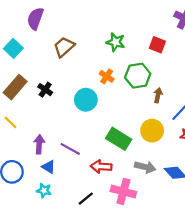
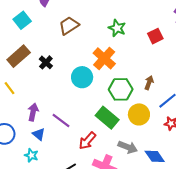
red square: (157, 45) -> (155, 36), turned 35
orange cross: (107, 76) -> (104, 58), size x1.6
green hexagon: (138, 76) -> (121, 89), moved
red arrow: (101, 167) -> (87, 141), turned -60

